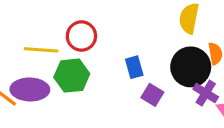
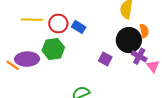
yellow line: (41, 50) -> (32, 20), moved
blue rectangle: (134, 67) -> (79, 27), moved, turned -40

